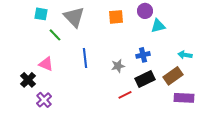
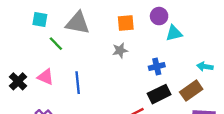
gray triangle: (74, 17) -> (78, 23), turned -35
blue line: (85, 58) -> (78, 83), moved
gray star: (118, 66) -> (120, 50), moved
black cross: (28, 80) -> (18, 81), moved

